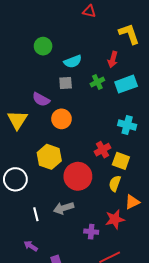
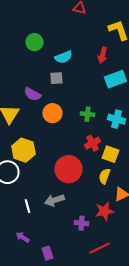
green cross: (97, 82) -> (87, 114), moved, turned 32
yellow hexagon: (49, 157) -> (23, 150), moved

